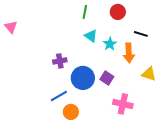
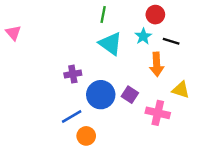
red circle: (118, 12) -> (155, 15), moved
cyan triangle: (91, 36) -> (110, 44), size x1.5
cyan star: (110, 44) -> (143, 36), moved
pink cross: (123, 104) -> (158, 113), moved

